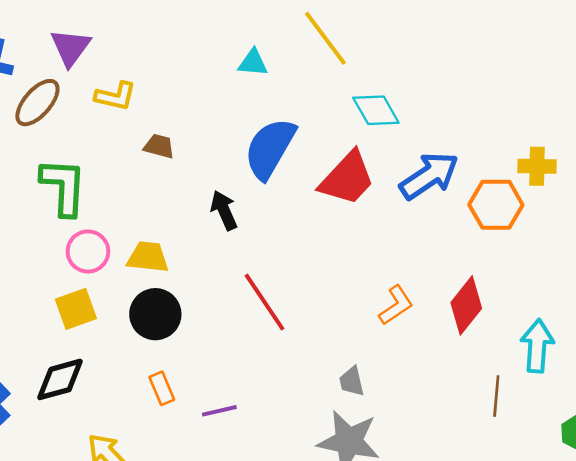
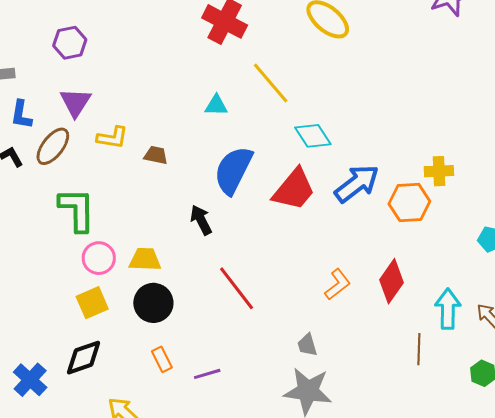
brown trapezoid: (159, 146) -> (156, 155), moved

